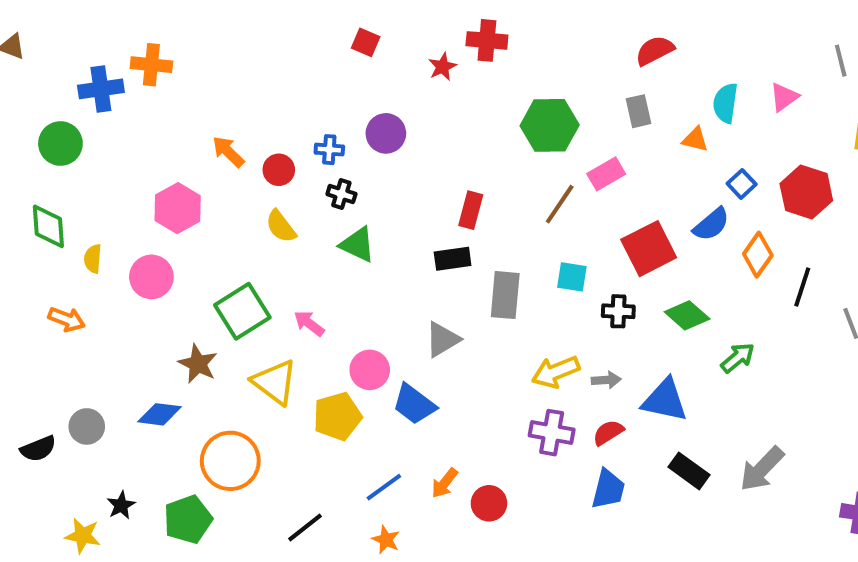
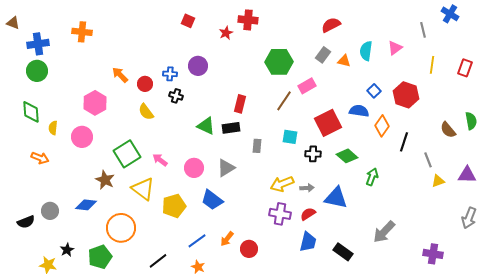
blue cross: (101, 89) -> (38, 44), moved
gray rectangle: (639, 111) -> (323, 55), turned 49
orange triangle: (695, 139) -> (344, 61), moved
blue semicircle: (711, 224) -> (359, 111), turned -132
green triangle: (358, 245) -> (206, 126), moved
gray rectangle: (505, 295) -> (257, 146), size x0.6
green arrow: (738, 358) -> (372, 177), turned -30
pink circle: (370, 370) -> (194, 168), moved
black rectangle: (689, 471) -> (343, 252), moved

